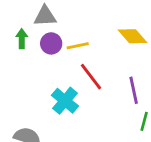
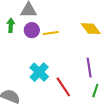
red line: (91, 77) -> (63, 87), moved

